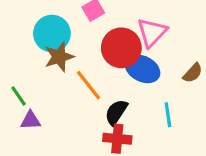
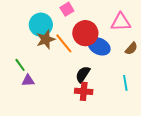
pink triangle: (152, 32) -> (121, 22), moved, turned 45
orange line: (88, 85) -> (64, 43), moved
cyan line: (168, 115) -> (125, 83), moved

